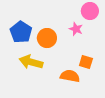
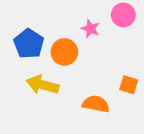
pink star: (76, 29) -> (90, 29), moved
orange square: (86, 62) -> (129, 85), moved

